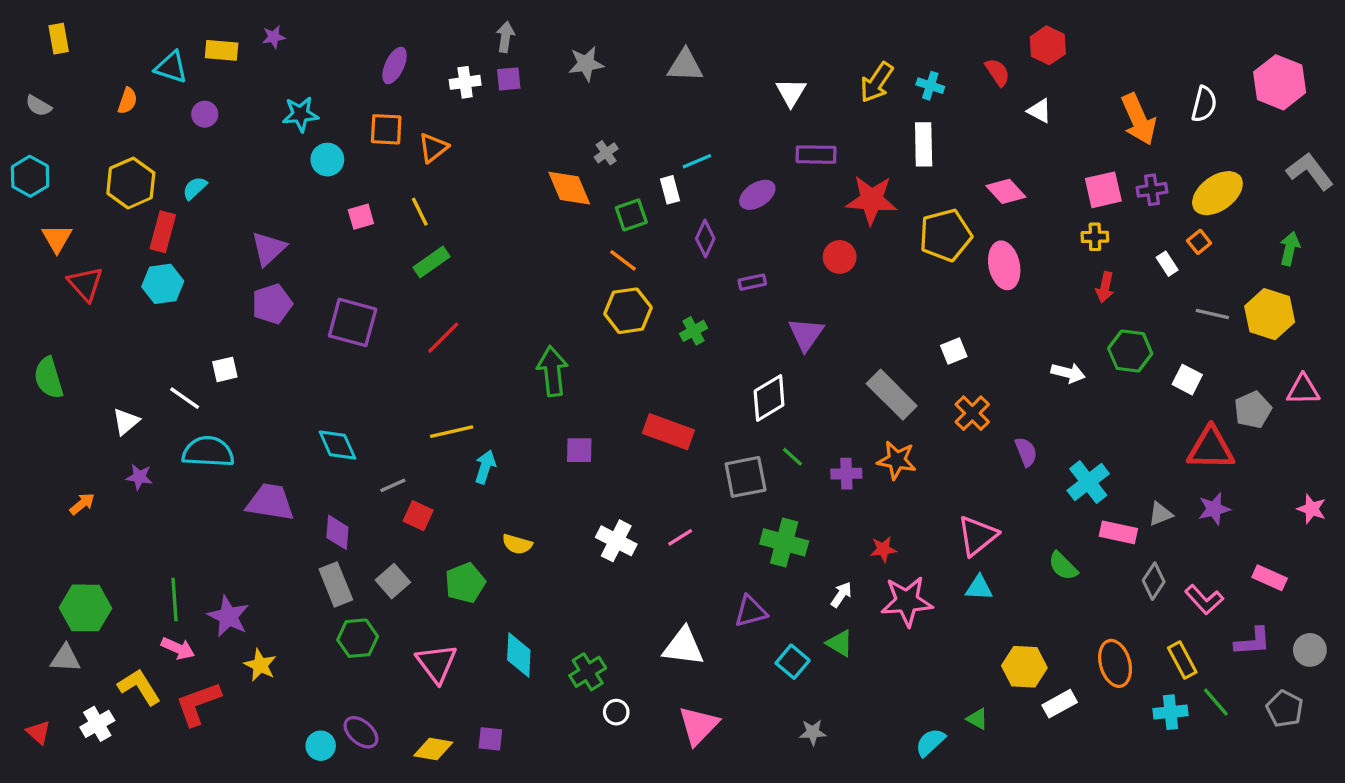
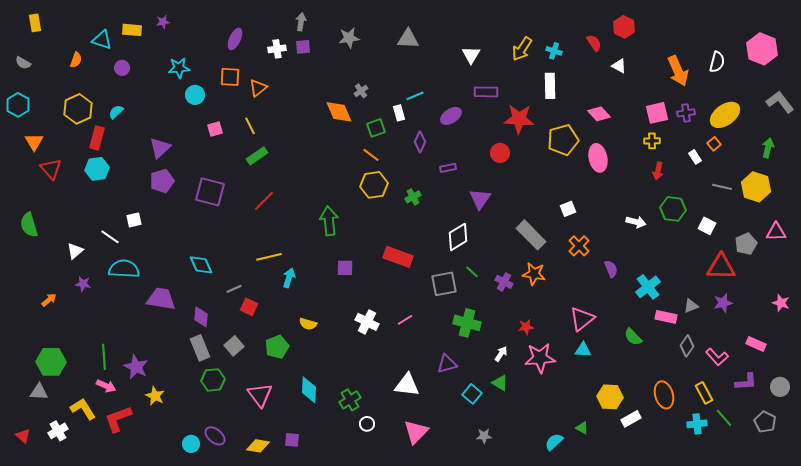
purple cross: (846, 474) -> (504, 282), turned 30

